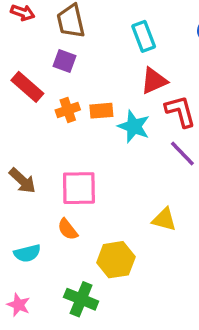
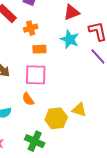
red triangle: (154, 81) -> (72, 12), moved
orange rectangle: (101, 111) -> (39, 49), moved
yellow triangle: (164, 219) -> (79, 110), moved

